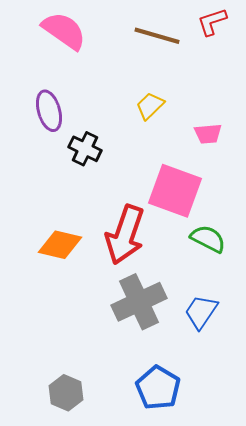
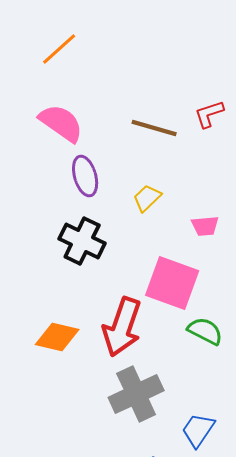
purple ellipse: (49, 111) -> (85, 176), moved
black cross: (85, 149) -> (82, 241), size x1.4
blue trapezoid: (201, 312) -> (198, 430), moved

